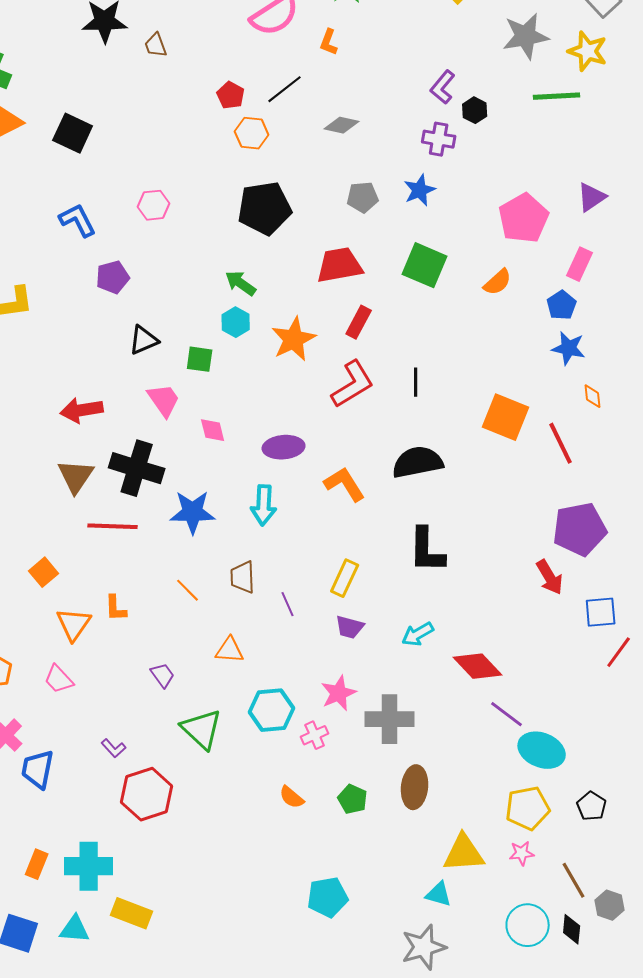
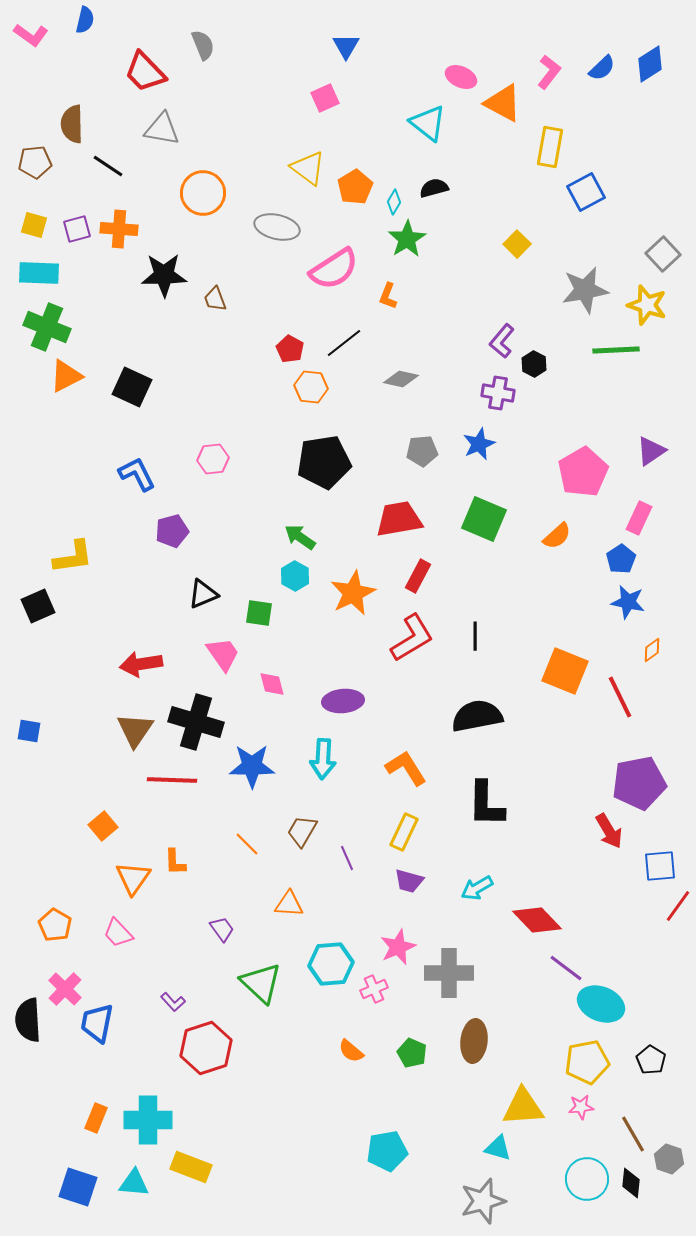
orange diamond: (593, 396) -> (652, 650), turned 60
orange L-shape: (345, 484) -> (406, 768), moved
brown trapezoid: (243, 577) -> (302, 831), turned 32

